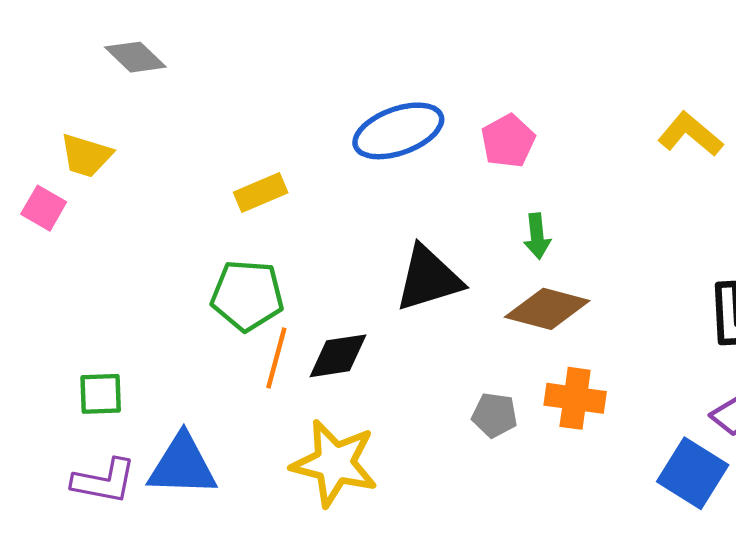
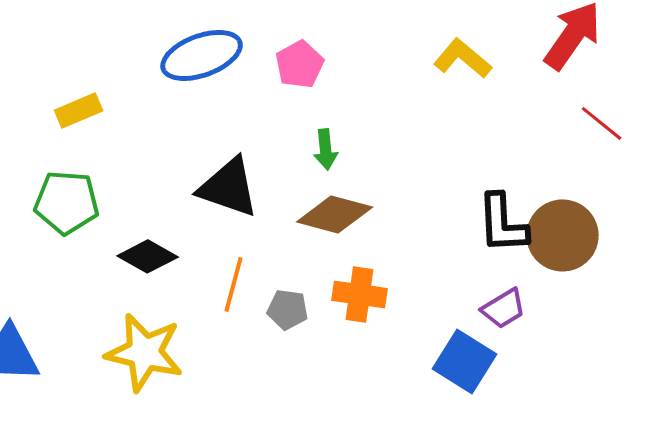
black triangle: (429, 279) -> (229, 187), turned 36
black diamond: (338, 356) -> (148, 256), turned 38
orange line: (276, 358) -> (234, 284), moved

